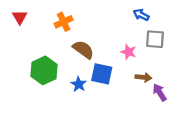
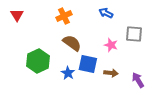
blue arrow: (141, 15) -> (106, 13), moved
orange cross: (64, 22) -> (64, 16), moved
brown arrow: (143, 77) -> (111, 73), moved

